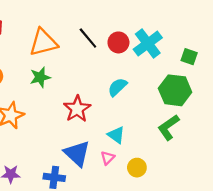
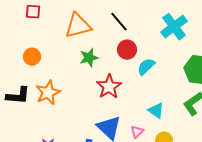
red circle: (118, 42) -> (127, 50), moved
green star: (40, 77) -> (89, 58), moved
cyan triangle: (116, 135) -> (156, 111), moved

